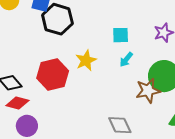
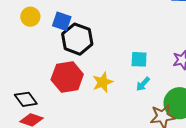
red hexagon: (53, 75) -> (67, 77), moved

